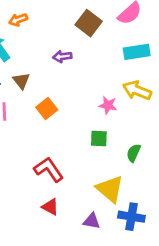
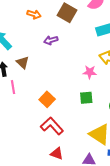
orange arrow: (18, 20) -> (34, 14), moved, turned -136
orange square: (47, 108) -> (47, 99), moved

